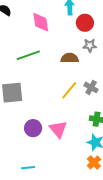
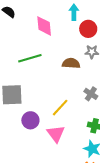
yellow line: (69, 90) -> (60, 108), moved
purple circle: (33, 128) -> (30, 120), moved

